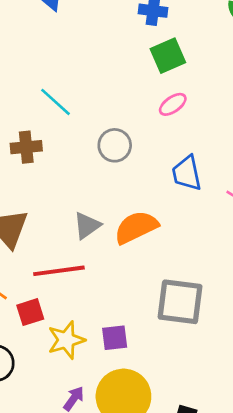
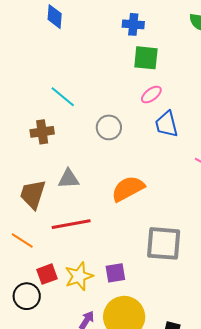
green square: (168, 56) -> (146, 58), turned 32
blue trapezoid: (187, 173) -> (166, 124), moved
gray triangle: (87, 225) -> (69, 179), moved, turned 35
red square: (30, 312) -> (47, 274), moved

